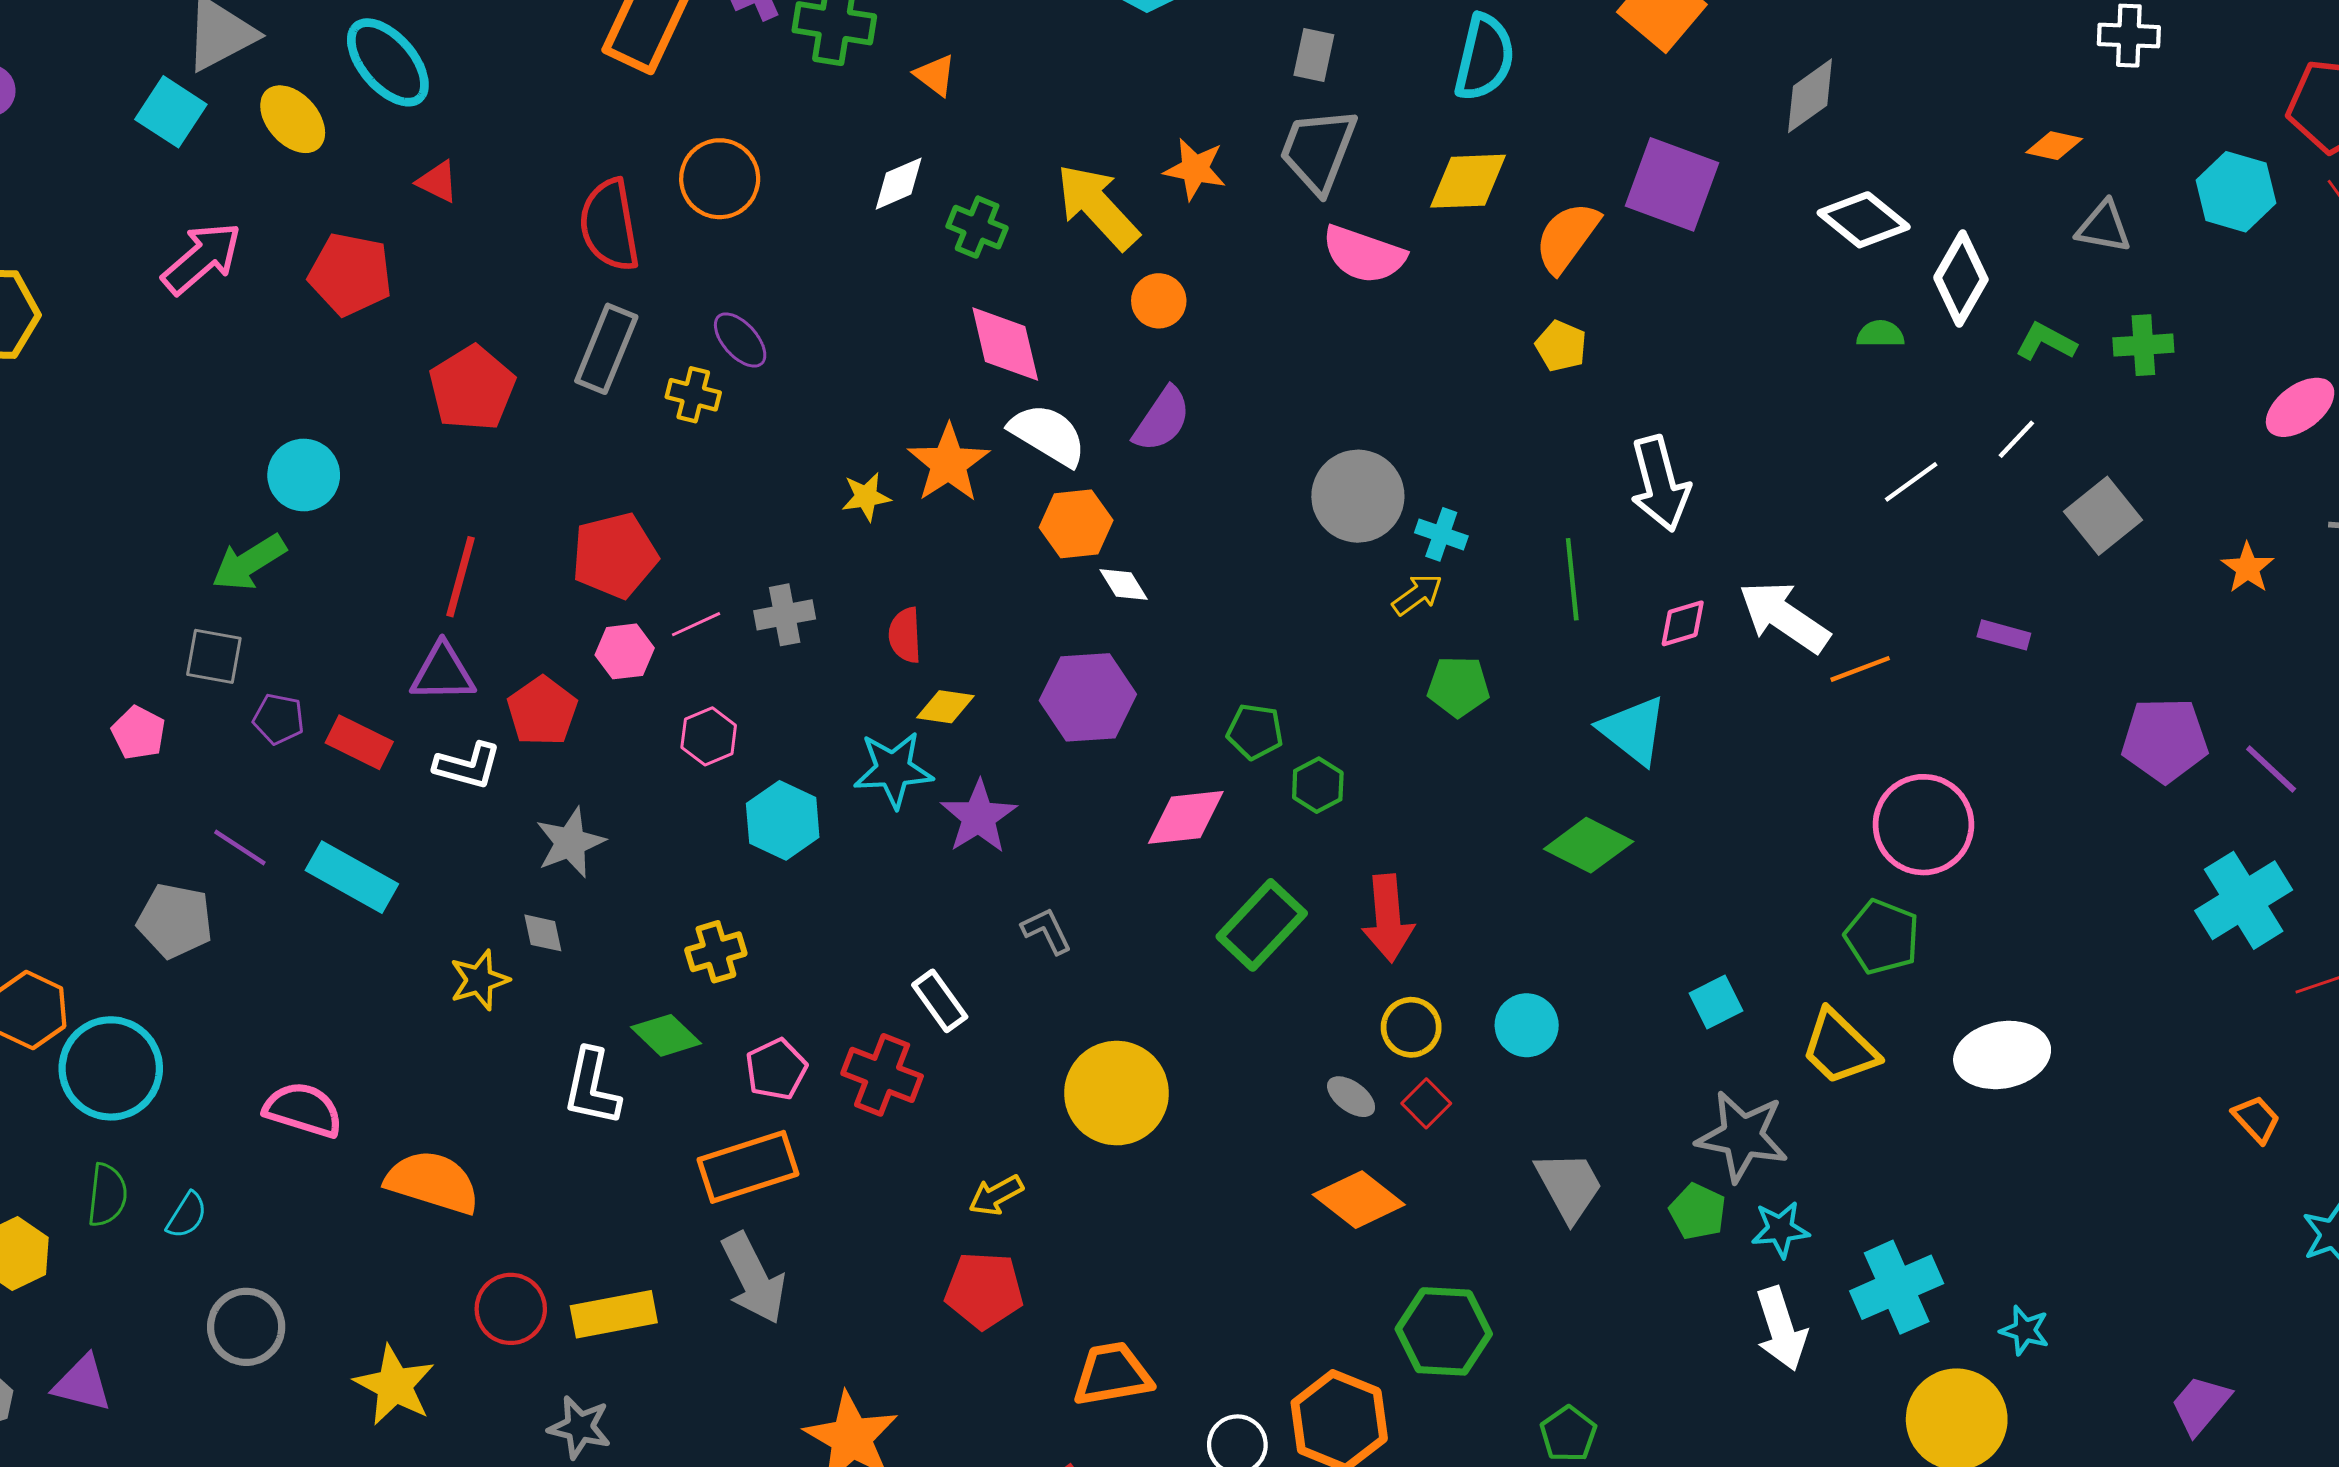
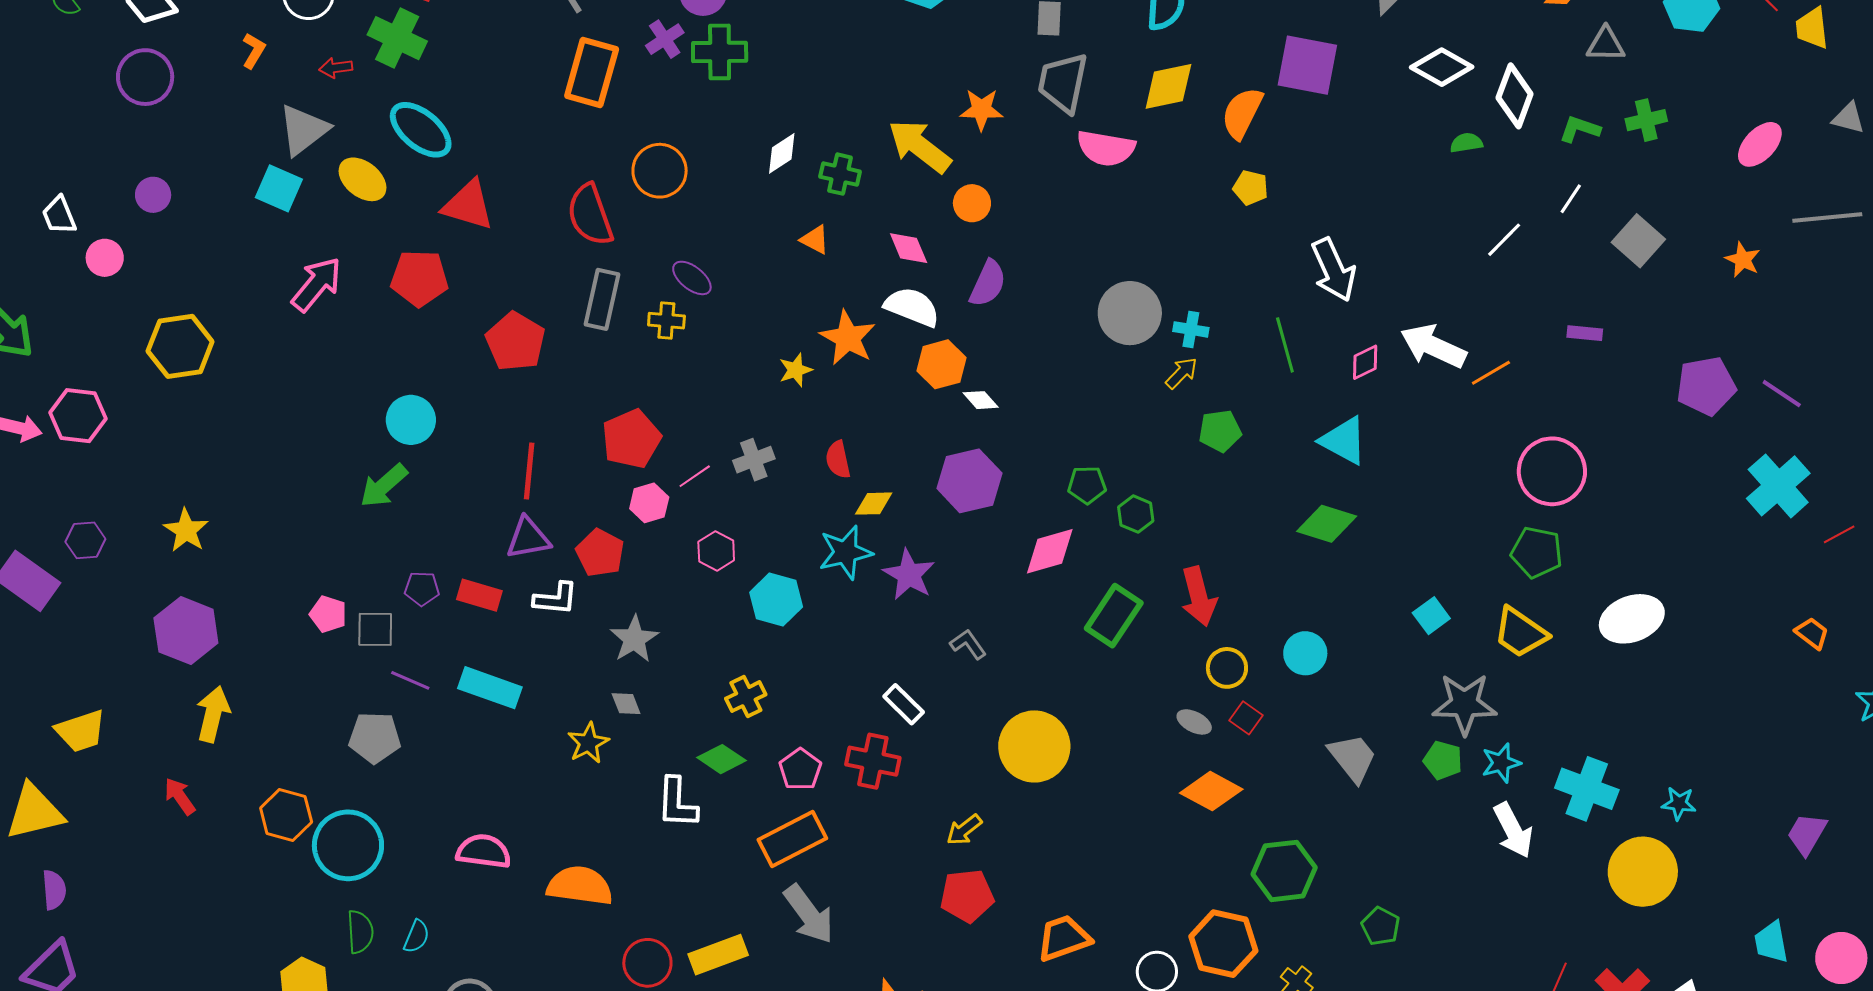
orange triangle: (935, 75) -> (815, 240), moved
red triangle: (438, 182) -> (468, 205), size x1.8
pink diamond: (1005, 344) -> (909, 248), moved, size x0.7
gray square: (214, 656) -> (375, 629), moved
cyan cross: (1897, 1287) -> (1587, 789), turned -36

